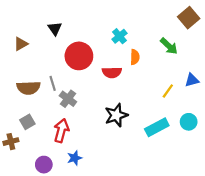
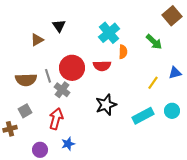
black triangle: (55, 29) -> (59, 26), moved
cyan cross: (120, 36) -> (109, 33), size x1.5
brown triangle: (21, 44) -> (37, 40), moved
red circle: (79, 56) -> (72, 68), moved

